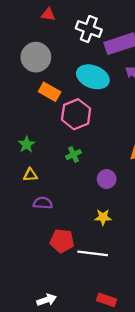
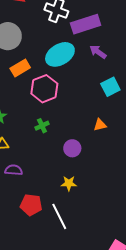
cyan ellipse: (93, 77) -> (60, 54), turned -52
orange rectangle: (50, 92) -> (20, 68), turned -60
white line: (93, 253) -> (59, 216), turned 56

